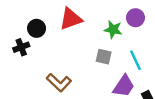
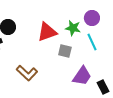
red triangle: (71, 19) -> (47, 32), moved
cyan line: (135, 60) -> (92, 42), moved

